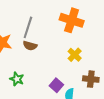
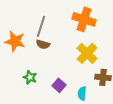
yellow cross: (75, 55) -> (87, 53), size x1.5
purple square: (56, 85) -> (59, 85), moved

